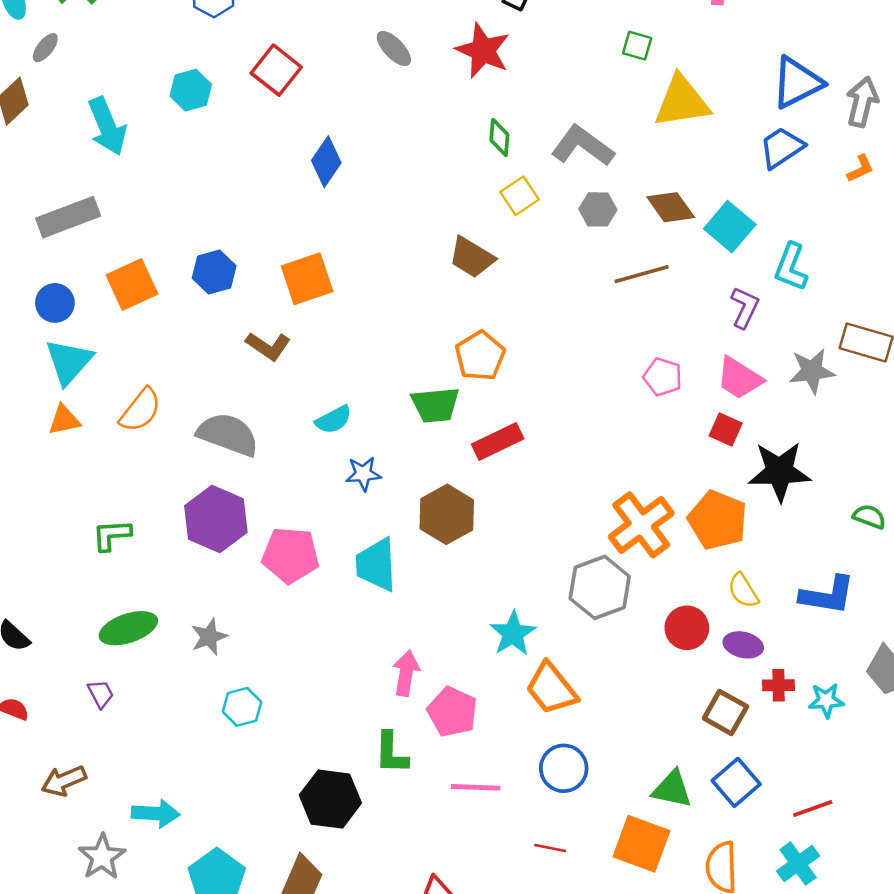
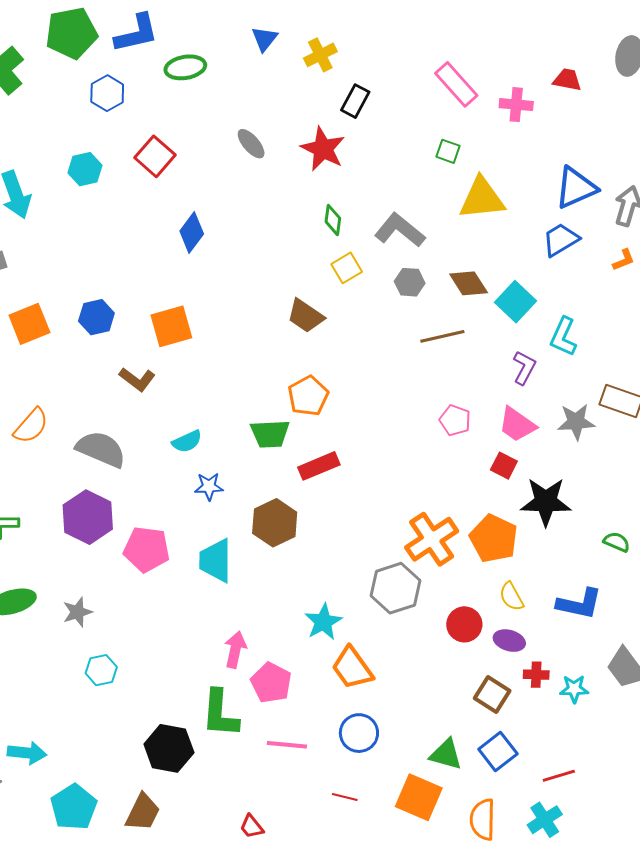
green L-shape: (391, 753) -> (220, 714), size x1.4

